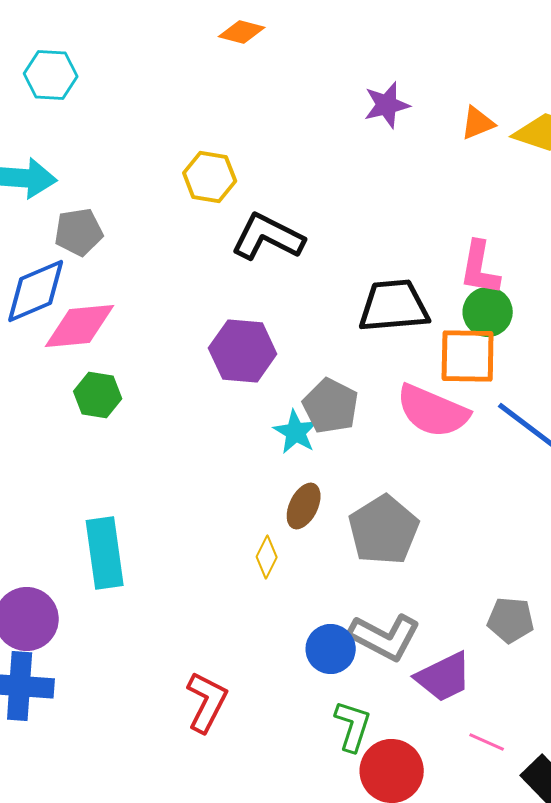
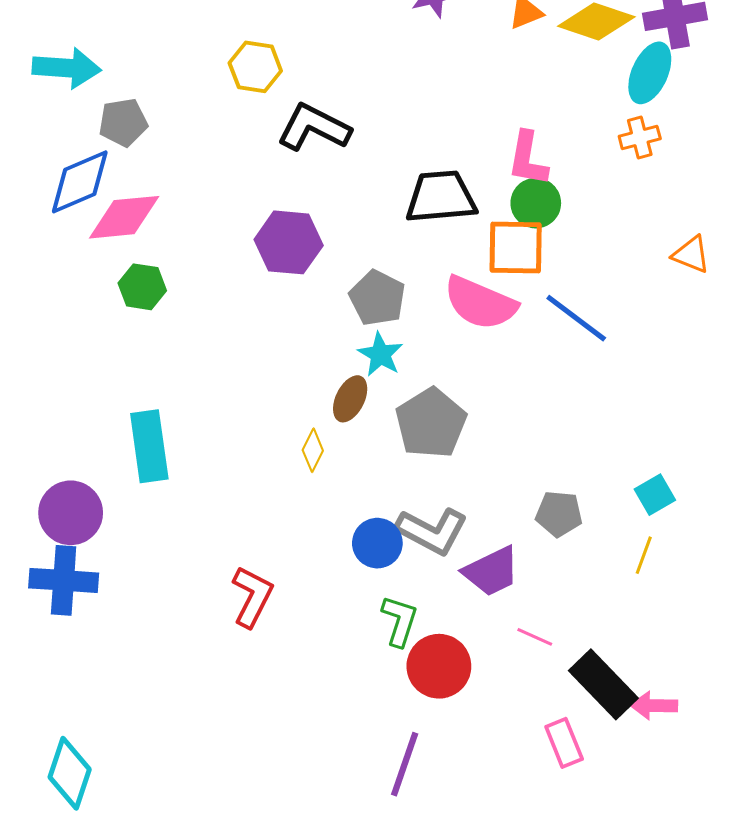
cyan star: (296, 432) -> (380, 354), moved

